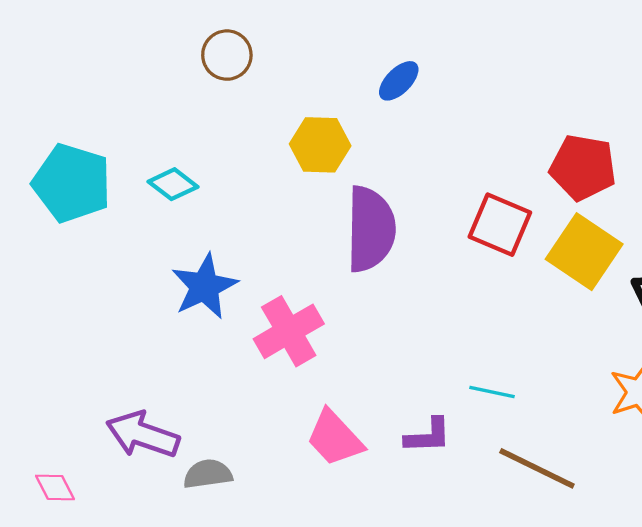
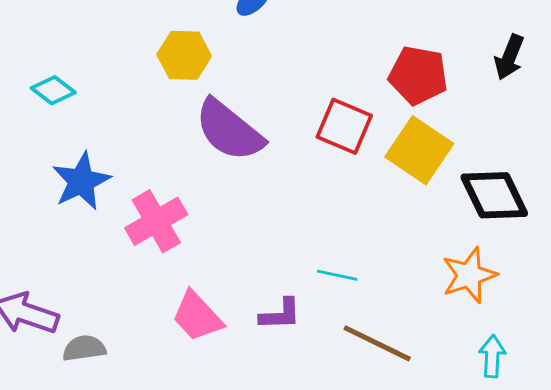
purple semicircle: (371, 229) -> (229, 130), turned 128

